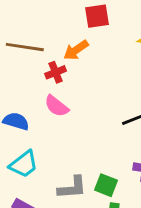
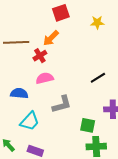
pink semicircle: (56, 106) -> (45, 78), turned 138
gray L-shape: (72, 188) -> (62, 104), moved

